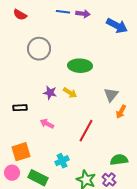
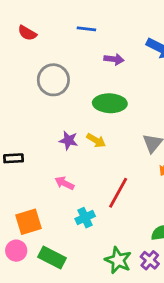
purple arrow: (83, 14) -> (114, 59), moved
black rectangle: (20, 108) -> (13, 158), moved
cyan cross: (62, 161) -> (85, 218), moved

